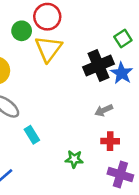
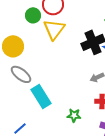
cyan rectangle: (32, 135) -> (41, 96), size x1.6

